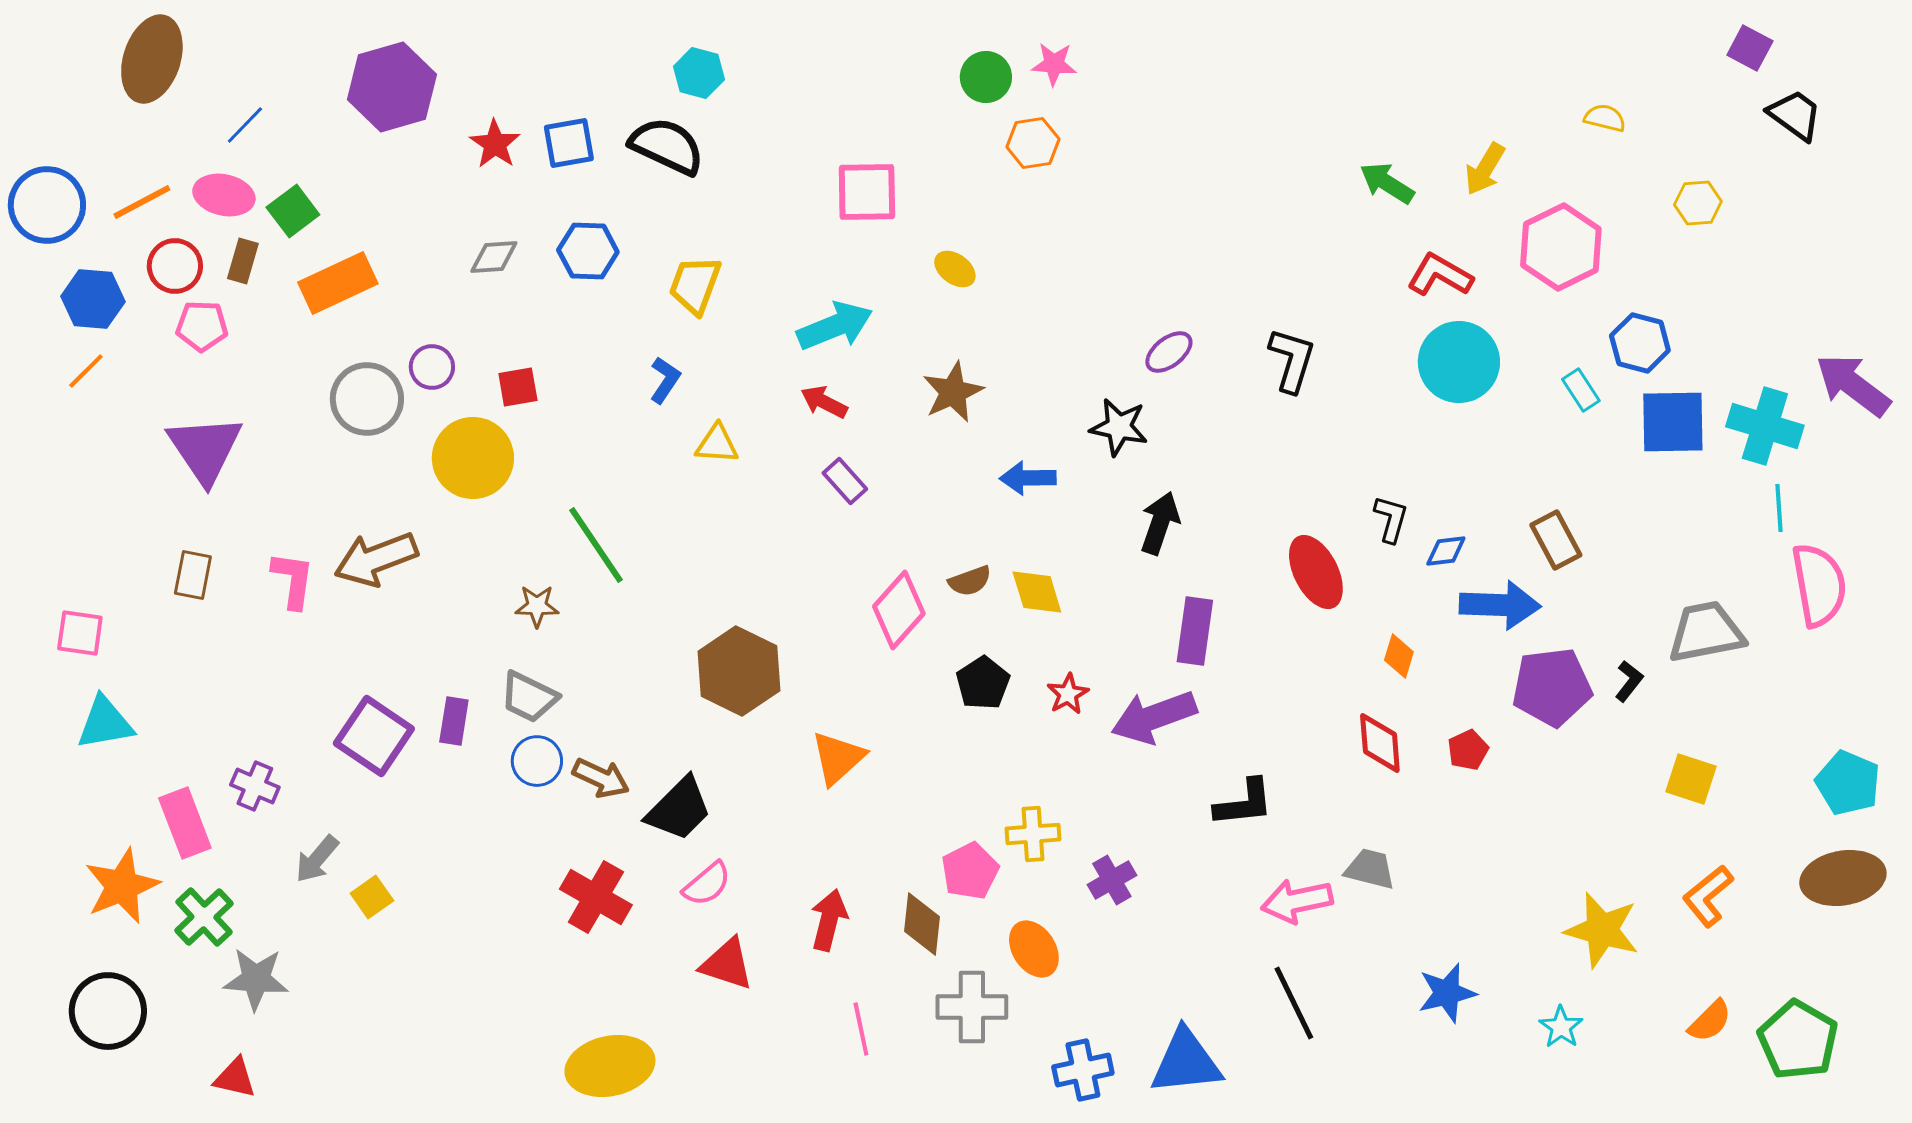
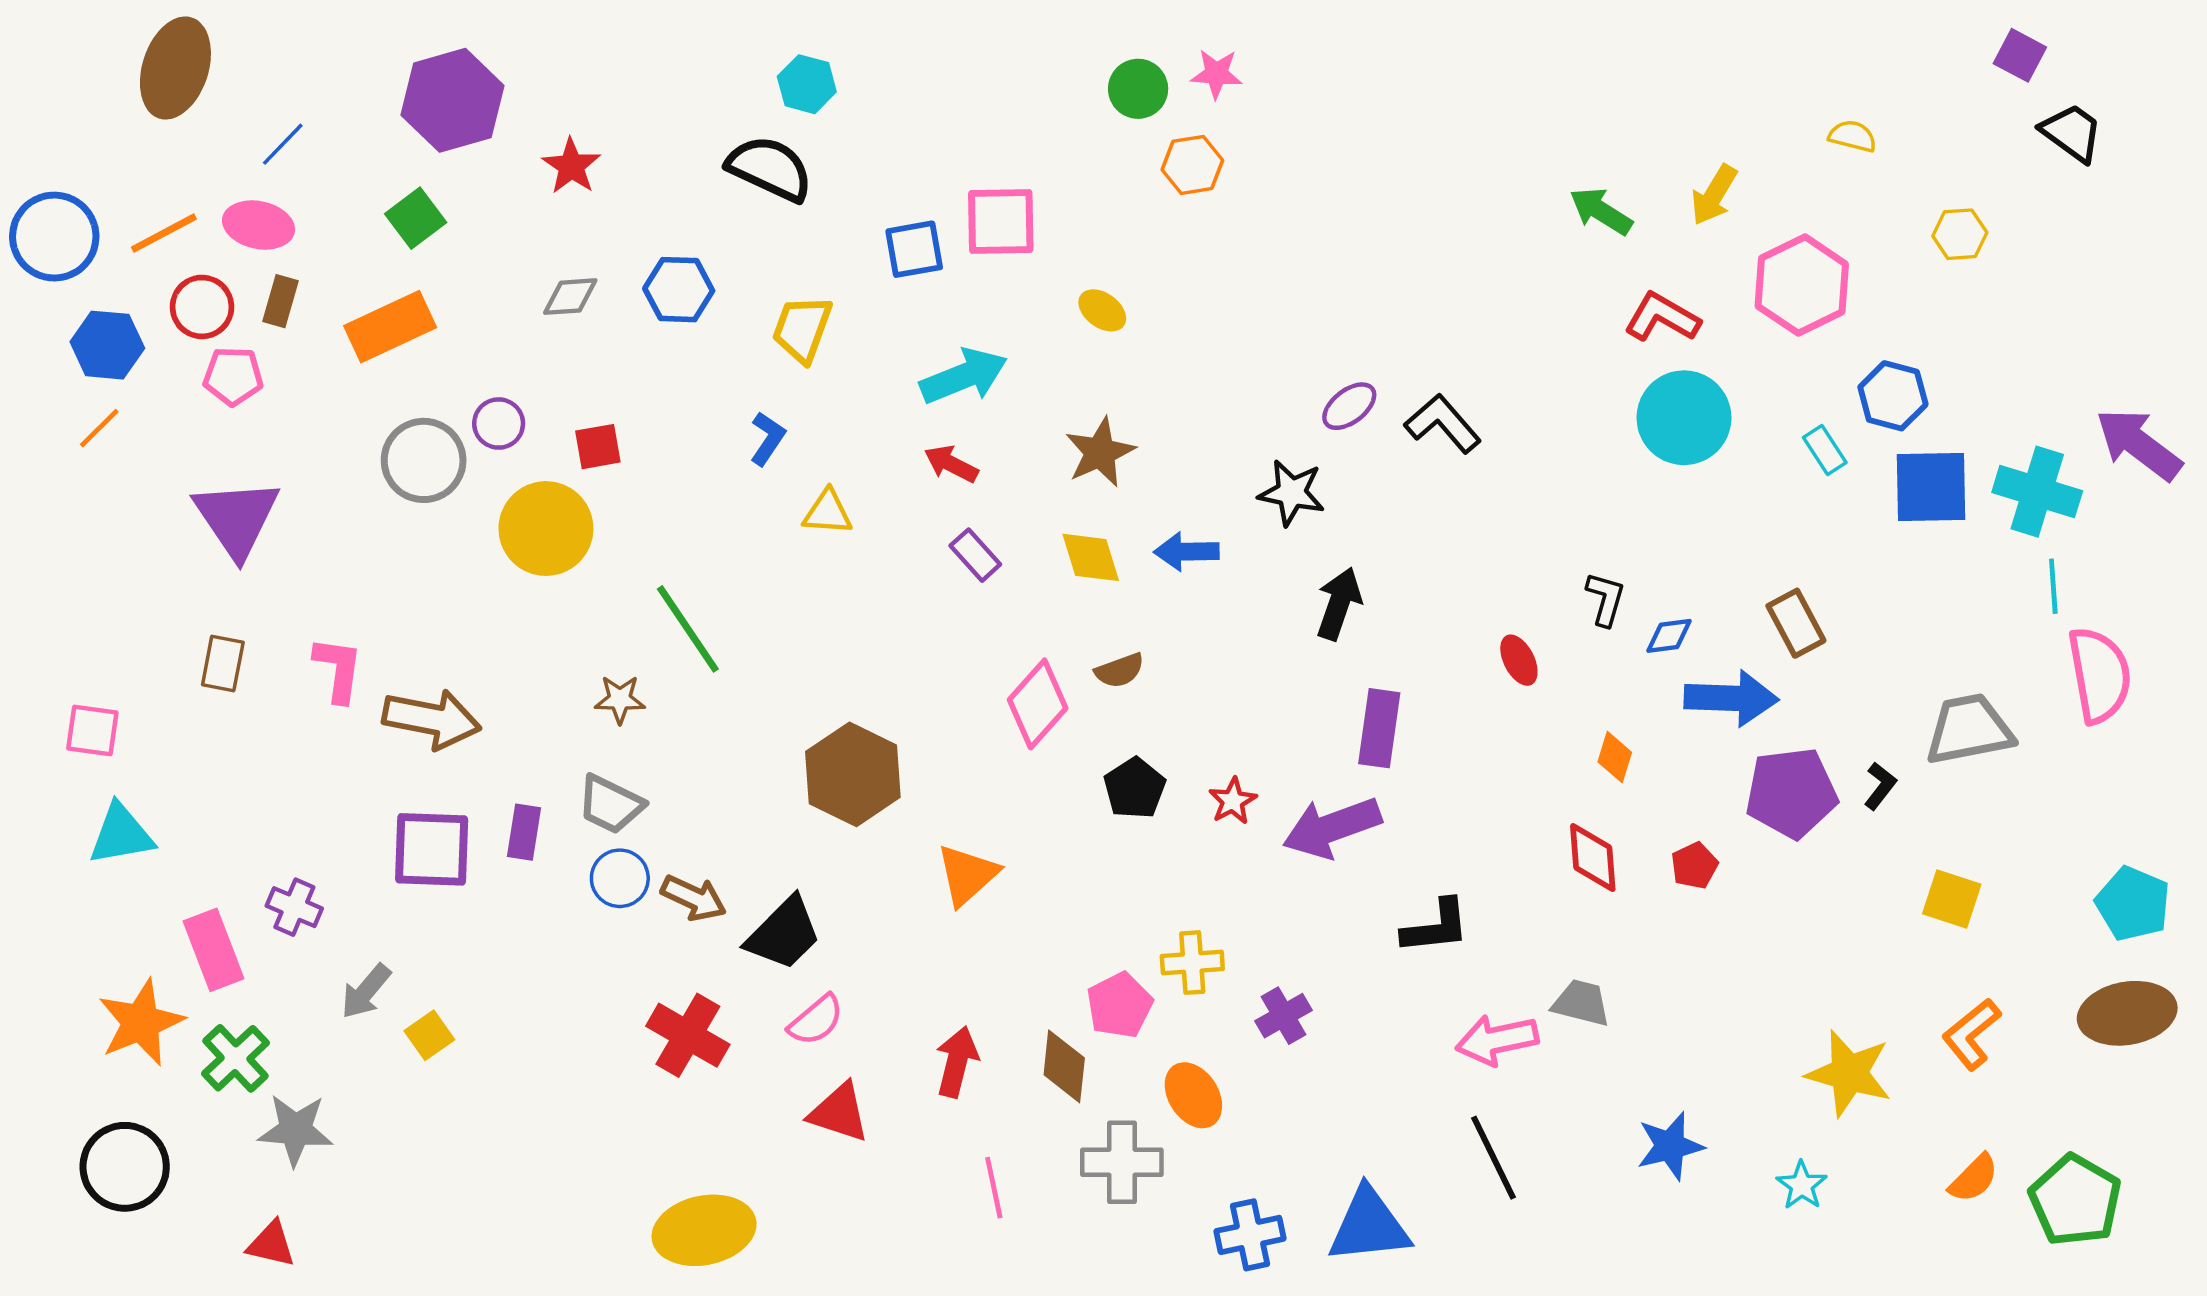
blue square: (569, 143) -> (914, 249), moved
green square: (293, 211) -> (416, 218), moved
black L-shape: (1292, 360) -> (1443, 424), moved, turned -58
brown arrow: (376, 559) -> (432, 719), moved, turned -148
red ellipse: (1316, 572) -> (1519, 660), size x0.6
yellow diamond: (1037, 592) -> (1091, 557), moved
purple square: (374, 736) -> (432, 849), turned -32

